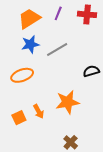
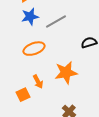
orange ellipse: (22, 75) -> (34, 49), moved
orange square: (19, 118) -> (23, 95), moved

